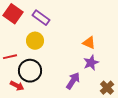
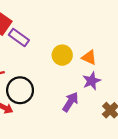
purple rectangle: (41, 18) -> (19, 38), moved
yellow circle: (35, 41) -> (62, 55), moved

